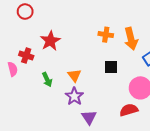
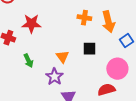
red star: (50, 41) -> (31, 24), turned 30
orange triangle: (74, 75) -> (62, 57), moved

